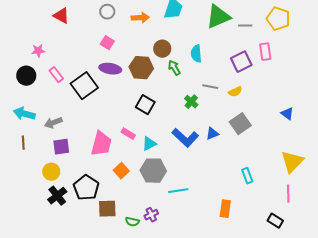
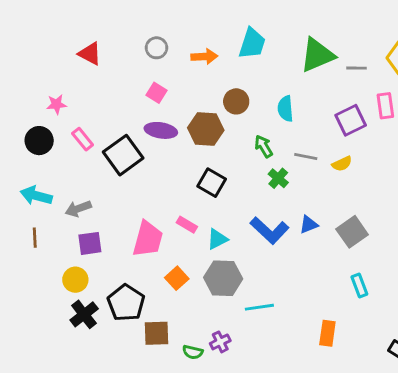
green arrow: (174, 68) -> (264, 146), moved
gray square: (240, 124) -> (352, 232), moved

